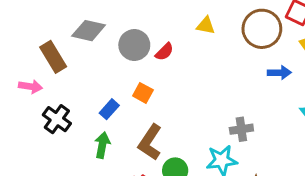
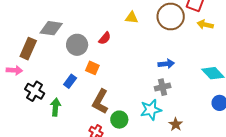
gray circle: (134, 45) -> (77, 45), moved
brown rectangle: (53, 57) -> (28, 49), turned 60
blue arrow: (279, 73) -> (166, 64), moved
green arrow: (102, 145) -> (56, 107), moved

